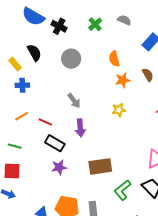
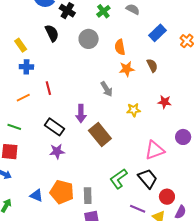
black semicircle: (34, 53) -> (52, 33), moved
gray circle: (71, 59) -> (89, 39), moved
gray arrow: (74, 101) -> (107, 89), moved
yellow star: (119, 110) -> (134, 110), moved
red line: (45, 122) -> (48, 88), moved, turned 48
brown rectangle: (100, 166) -> (100, 135), moved, turned 55

